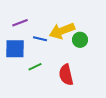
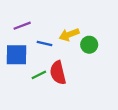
yellow arrow: (62, 31) -> (69, 35), size x0.7
red semicircle: (66, 75) -> (58, 73), moved

